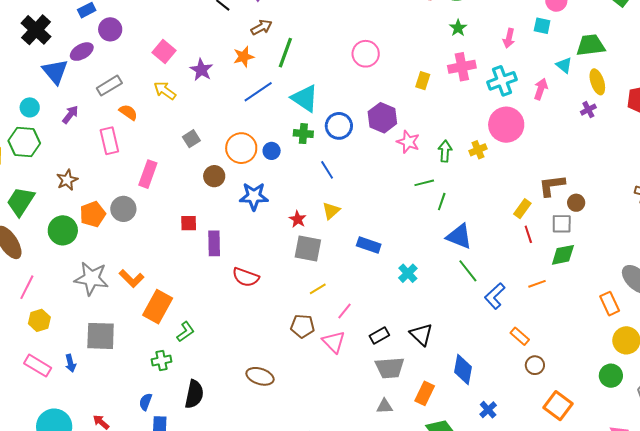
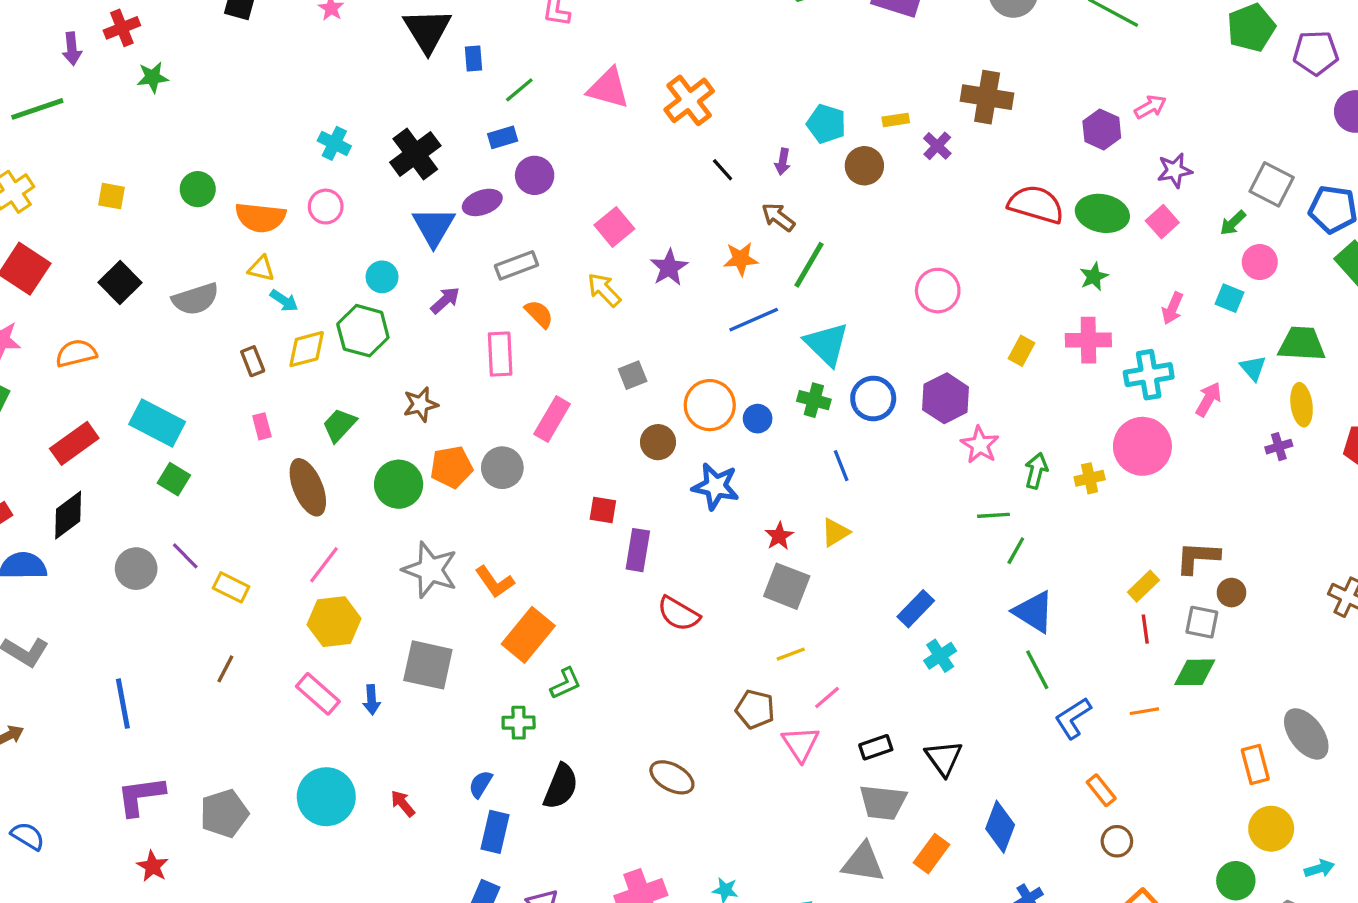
brown arrow: (261, 27) -> (778, 217), turned -125
green trapezoid: (21, 201) -> (339, 425), size x0.7
blue rectangle: (369, 245) -> (916, 609), moved, turned -75
yellow hexagon: (39, 320) -> (334, 622), size x1.4
gray triangle: (385, 406) -> (863, 863), size x1.6

